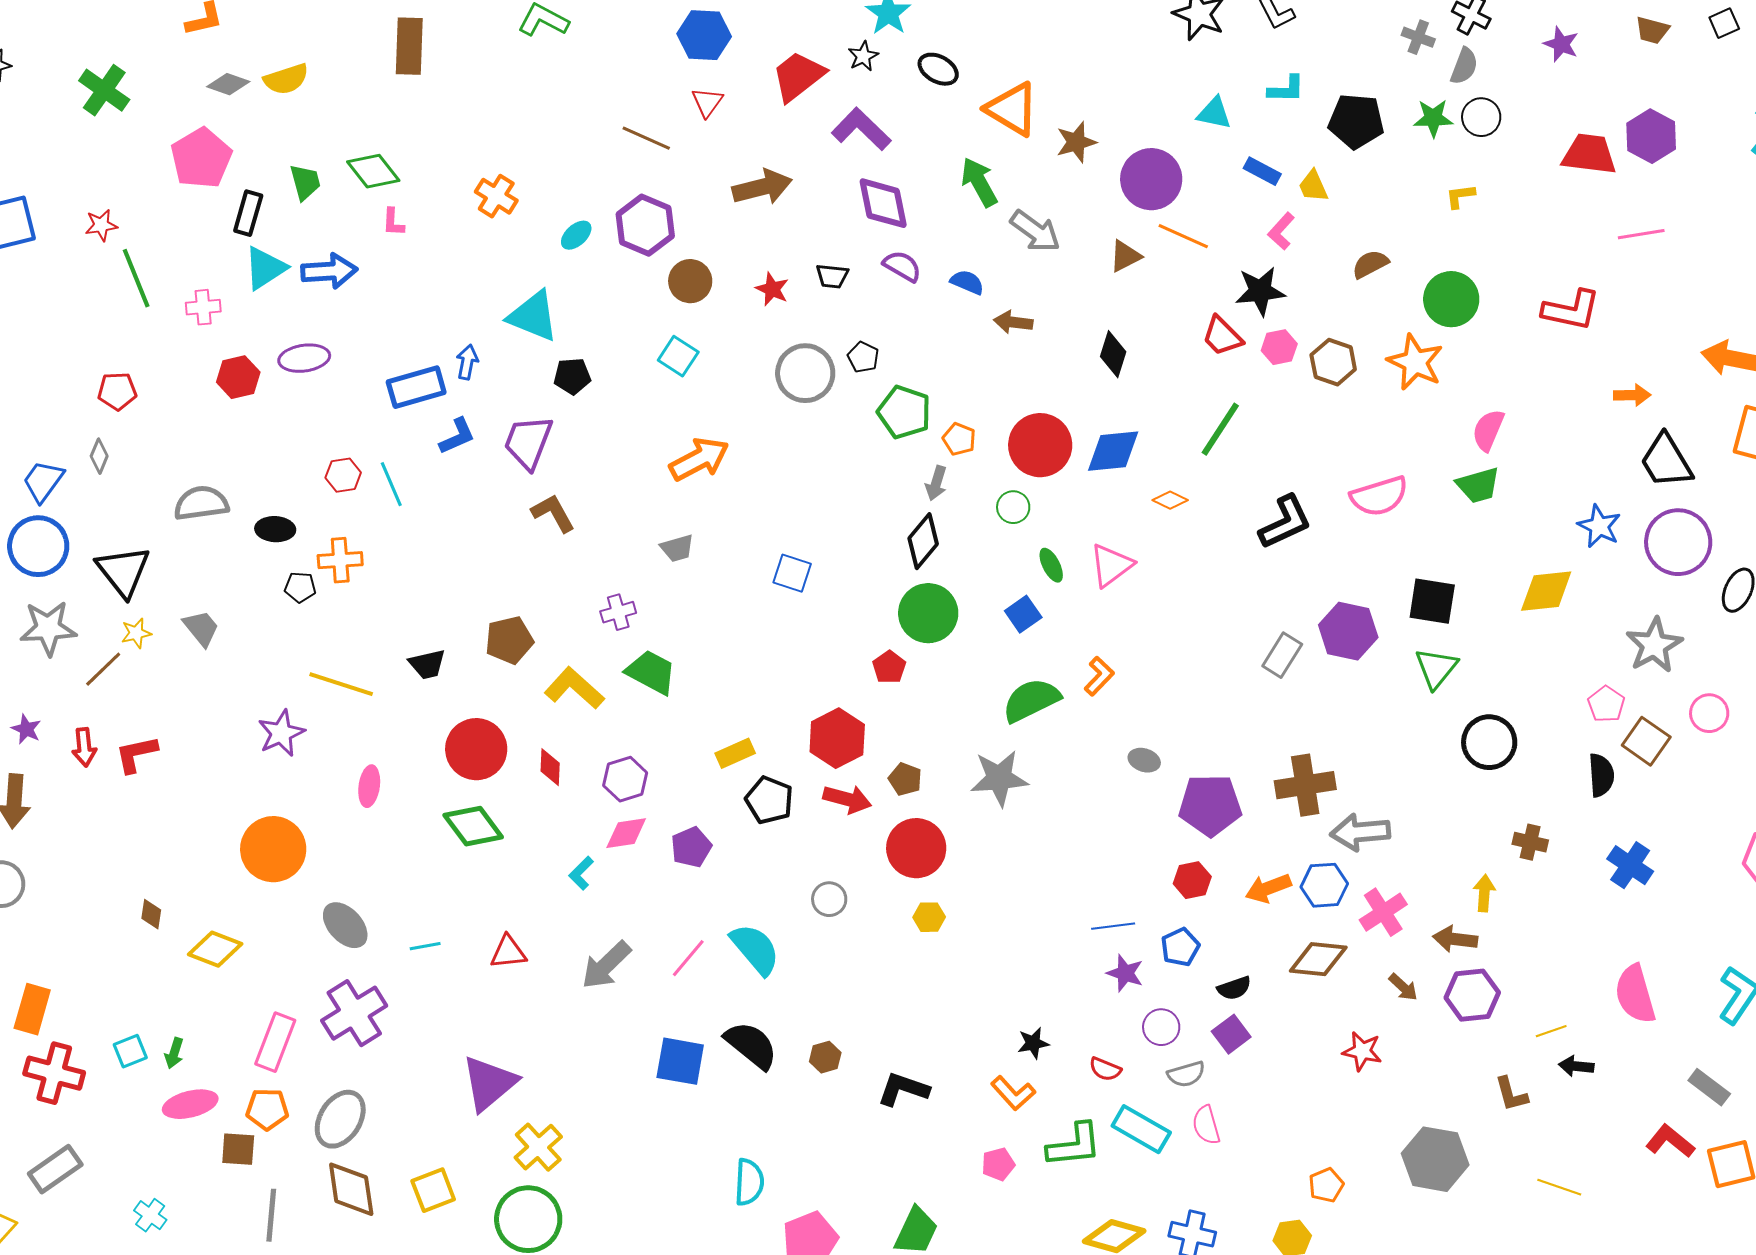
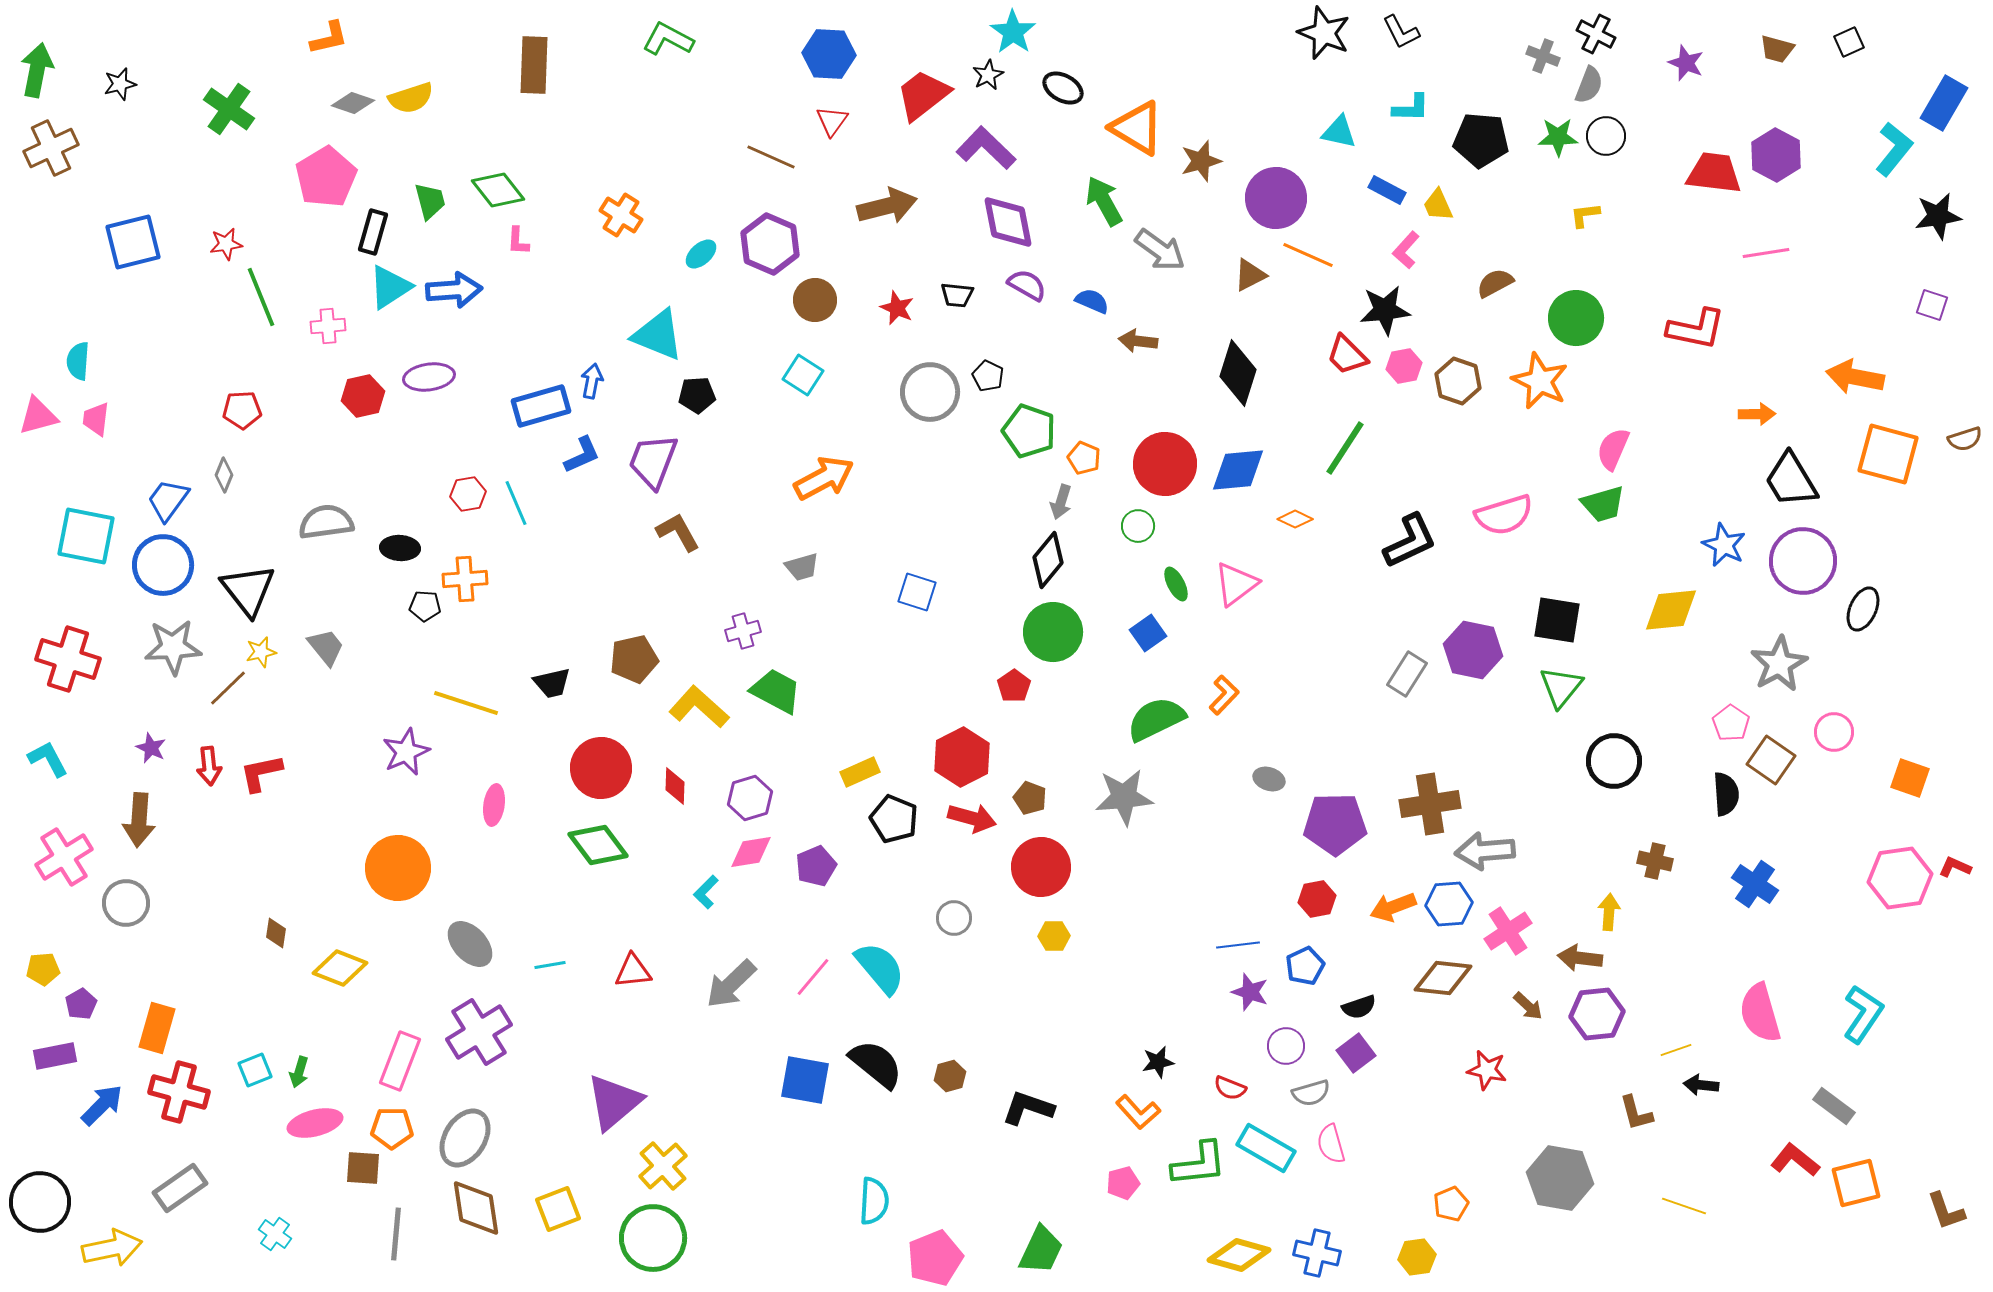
black diamond: (1113, 354) -> (1238, 373), size x1.4

